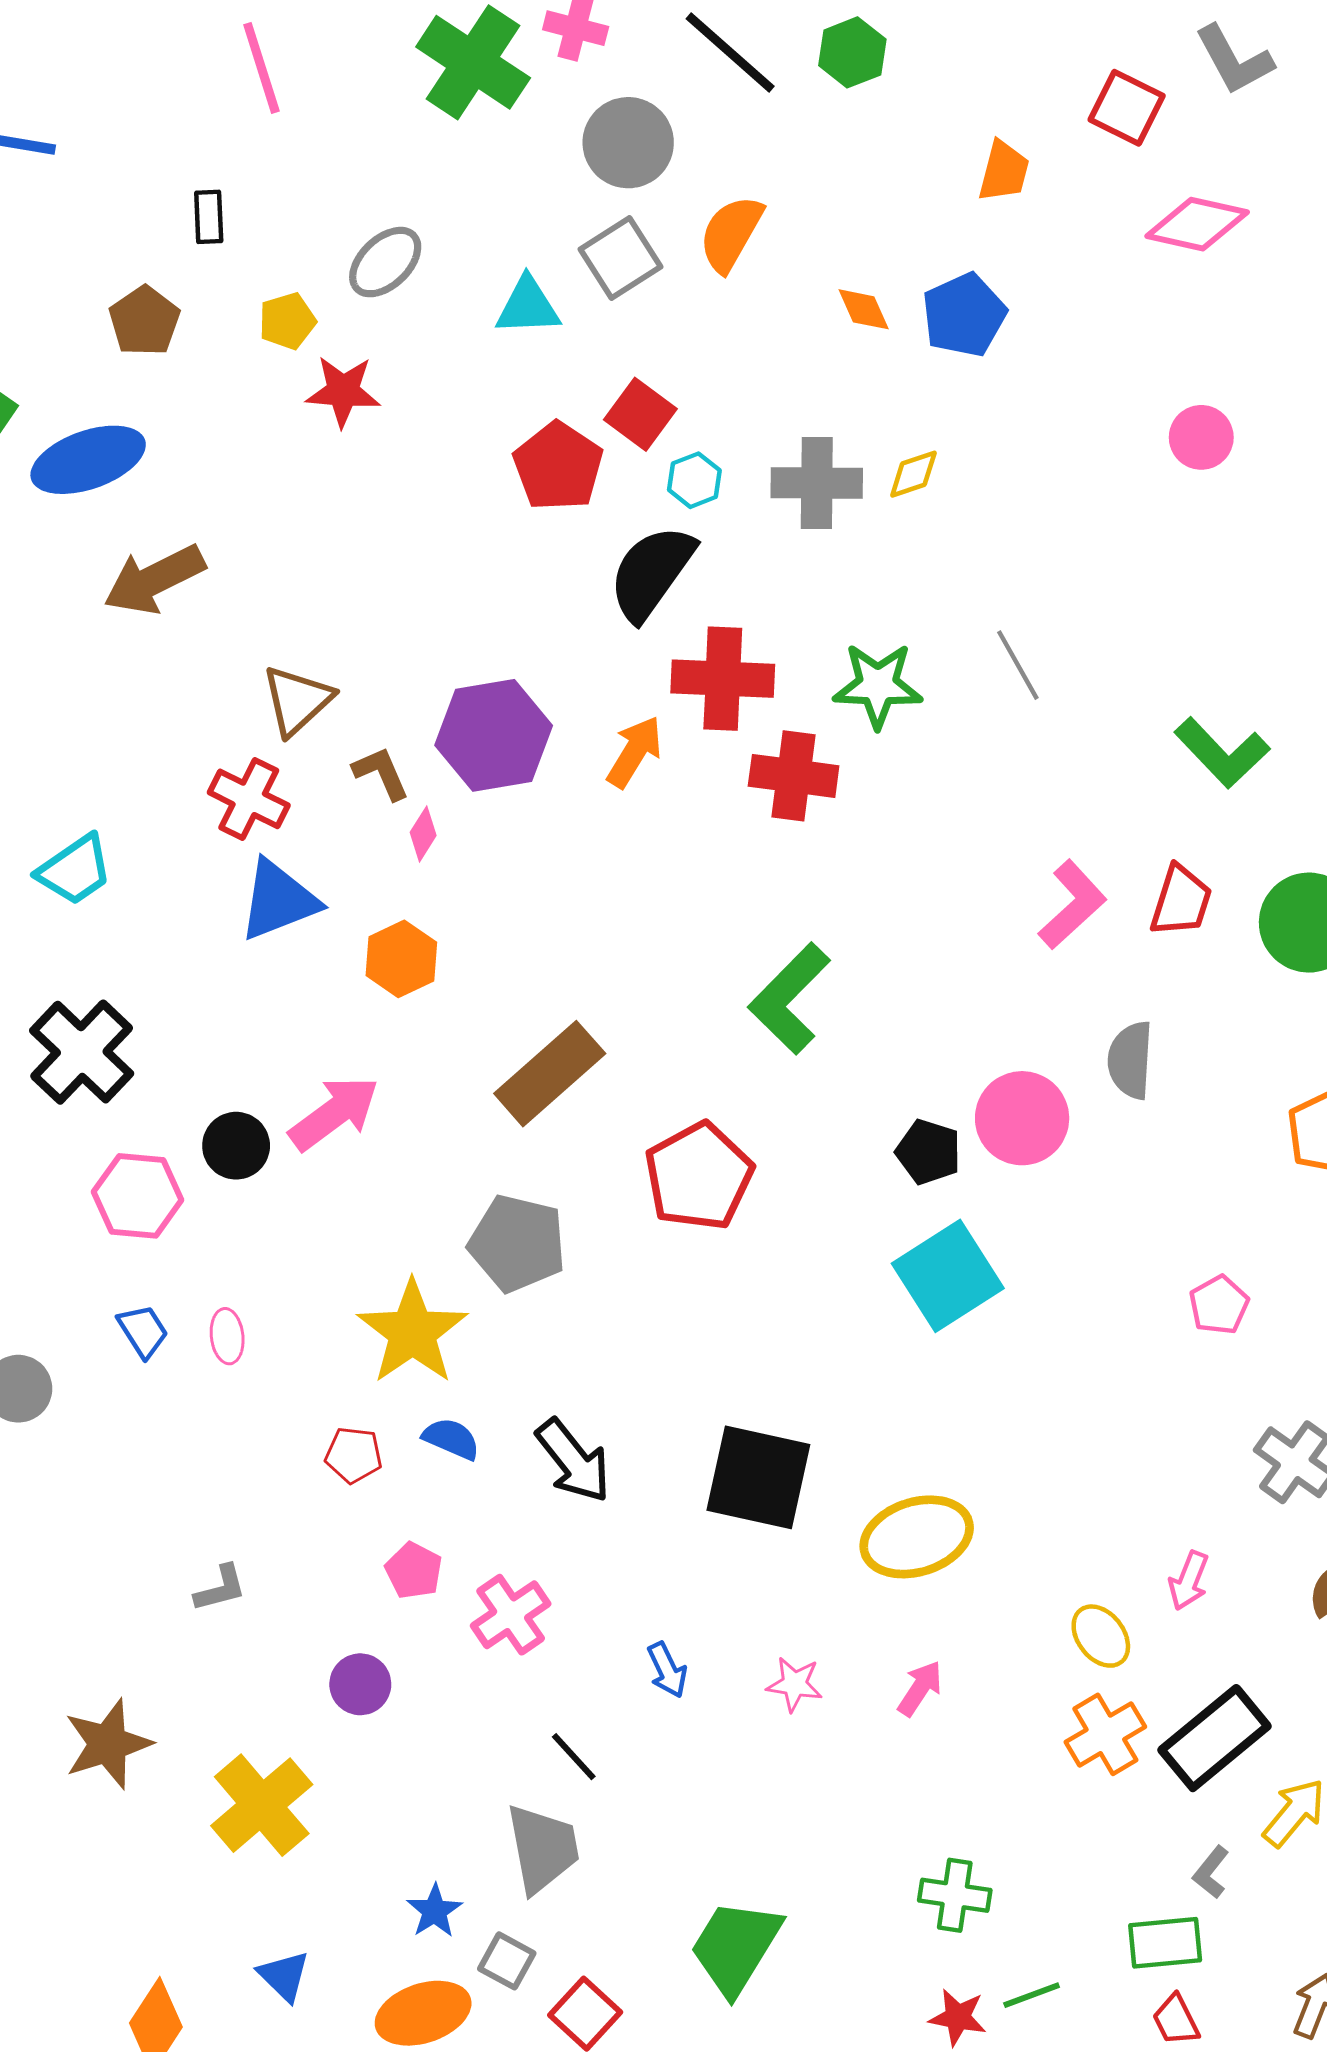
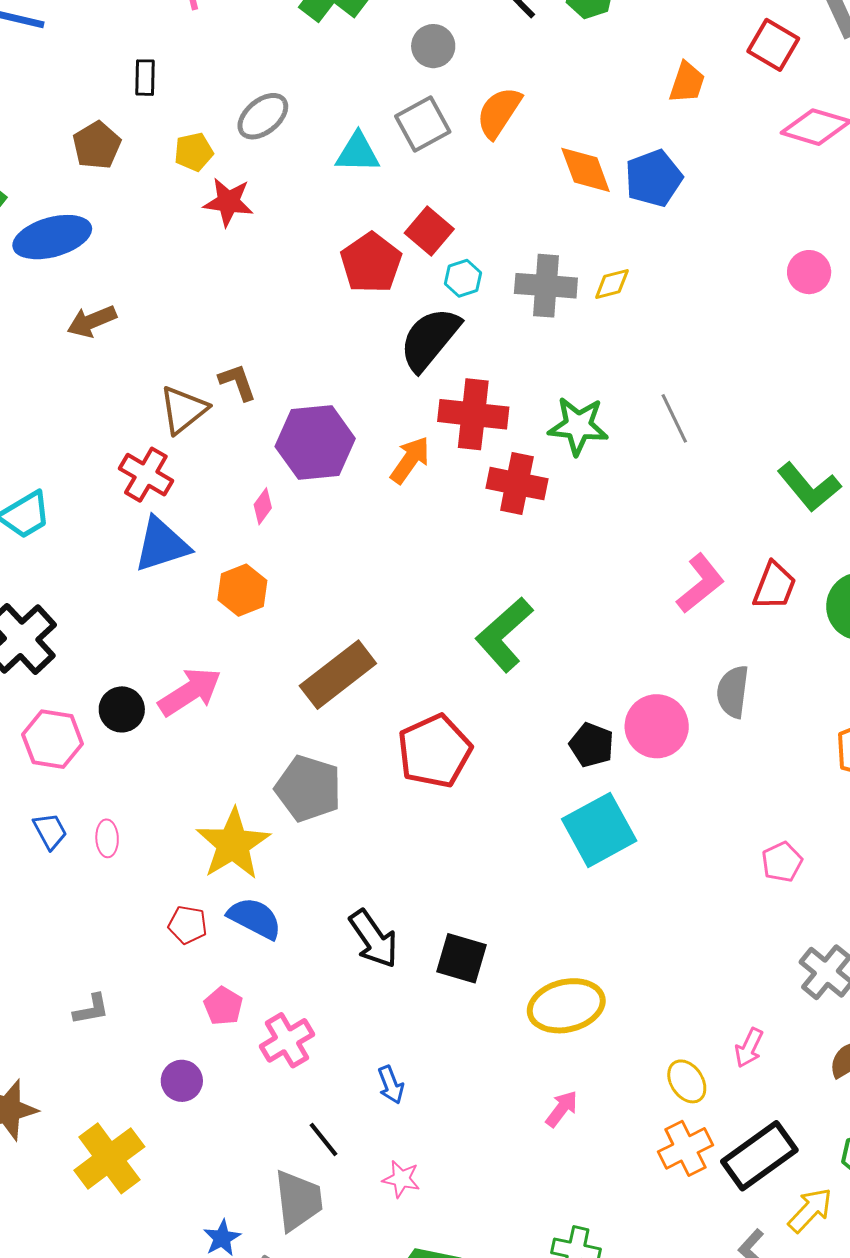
gray circle: (628, 143) -> (433, 46), size x0.7
orange diamond: (864, 309) -> (586, 170), size x1.5
brown arrow: (154, 579) -> (92, 321), size x0.7
brown L-shape: (381, 773) -> (237, 382), moved
blue semicircle: (451, 1439) -> (255, 918), size x1.4
black arrow: (573, 1461) -> (374, 939), moved
black square: (758, 1477) -> (461, 958), size x0.7
pink star: (795, 1684) -> (401, 1179), moved

